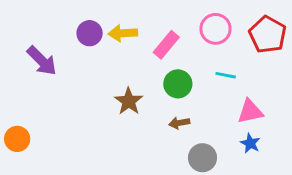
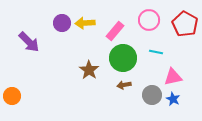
green circle: (178, 84) -> (123, 58), size x1.4
gray circle: (202, 158) -> (152, 95), moved

